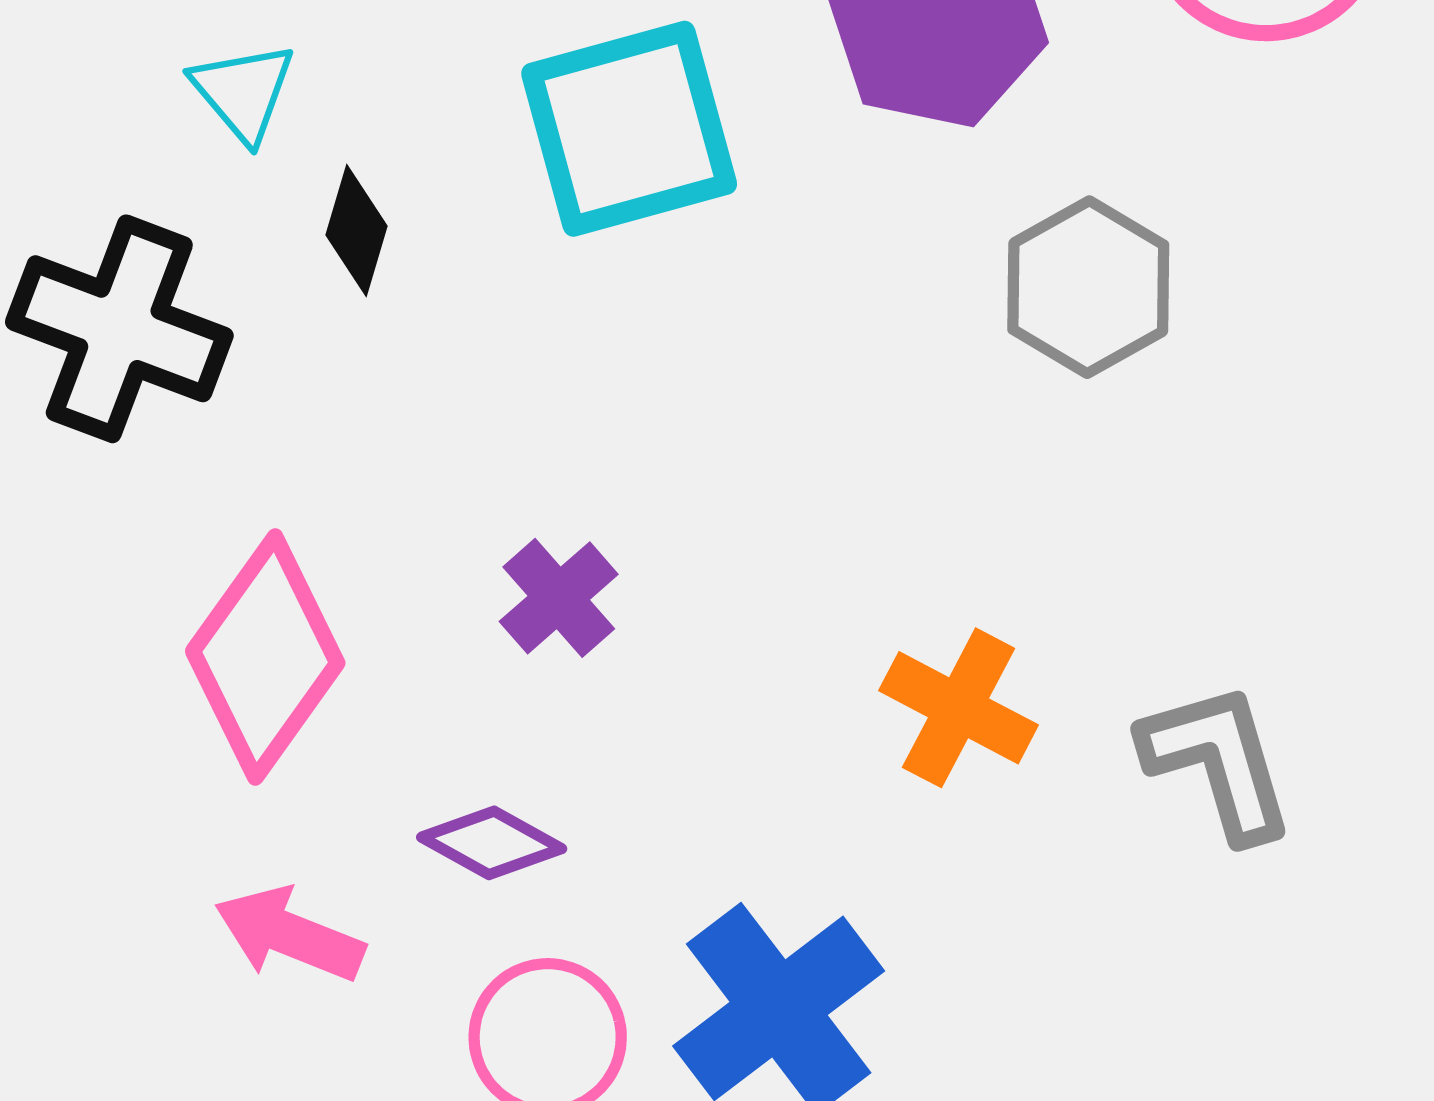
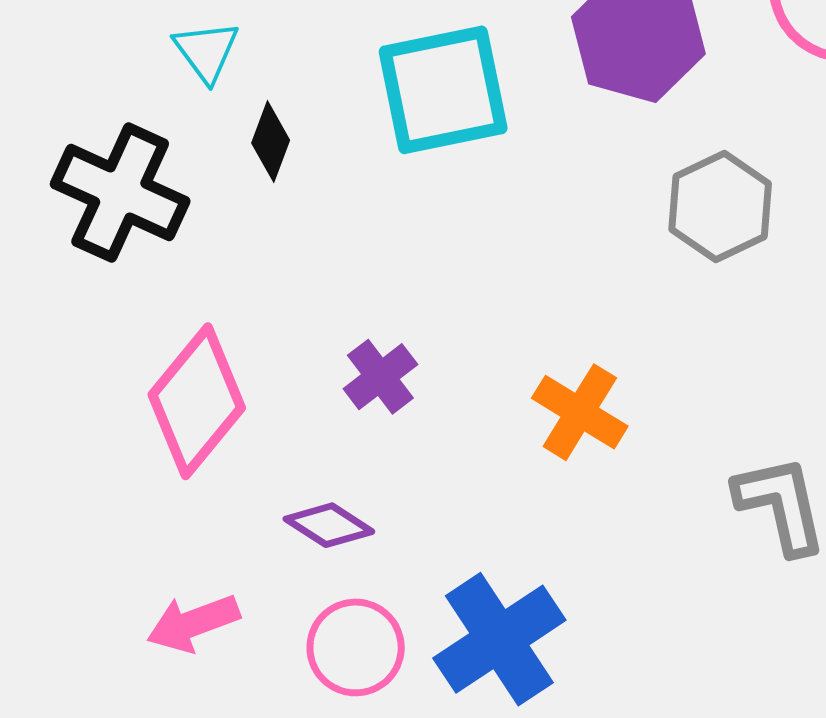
orange cross: (959, 708) -> (580, 412), moved
pink arrow: (289, 934) -> (193, 623), moved, turned -46

